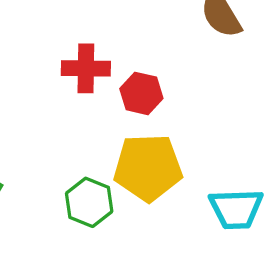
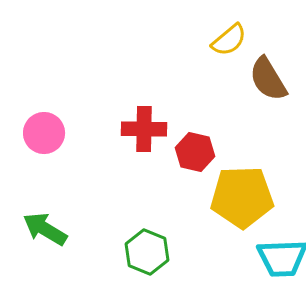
yellow pentagon: (148, 168) -> (242, 197), moved

